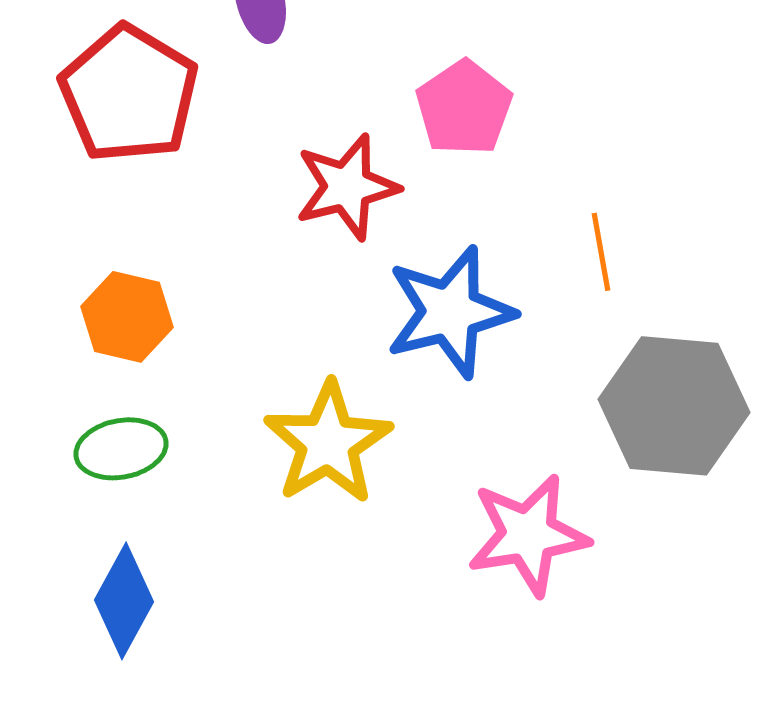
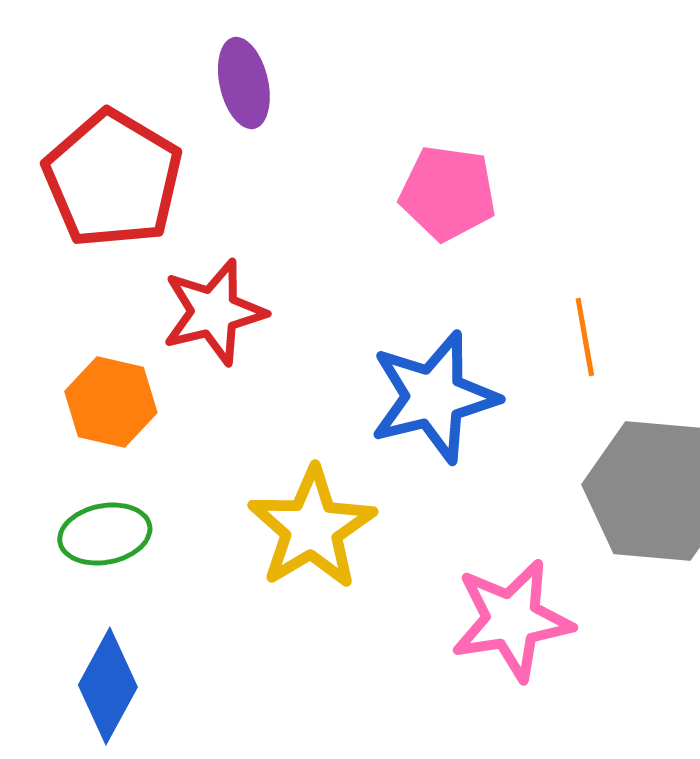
pink pentagon: (464, 108) -> (448, 193), turned -30
red star: (347, 187) -> (214, 312), moved

